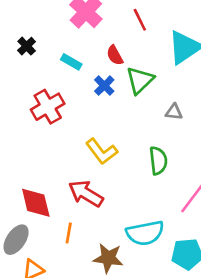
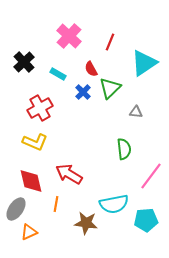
red line: (140, 20) -> (110, 42), turned 48
black cross: (27, 46) -> (24, 62), size x1.5
yellow L-shape: (102, 151) -> (35, 142), moved, turned -30

